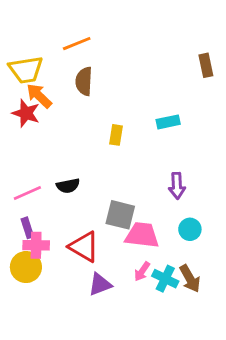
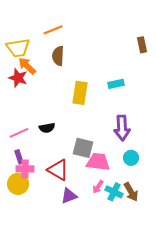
yellow rectangle: (116, 135) -> (80, 93), size x1.6
purple arrow: (177, 186) -> (122, 128), size x1.4

